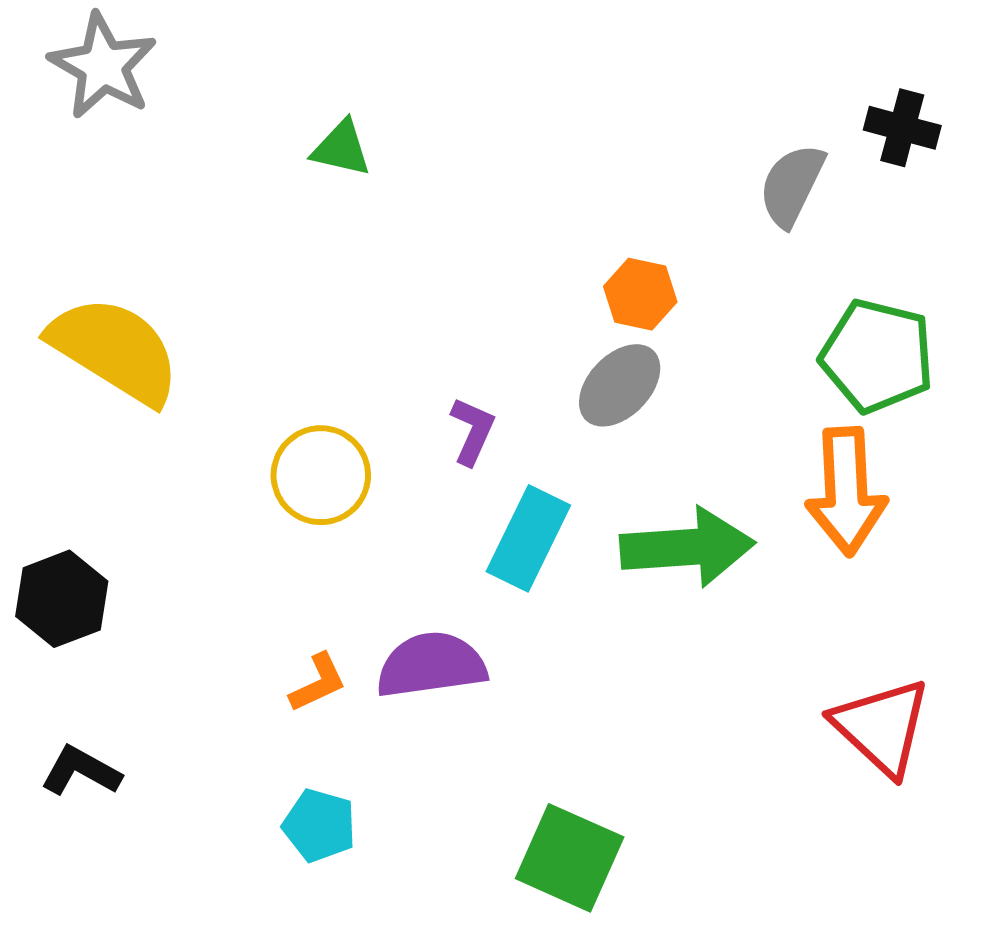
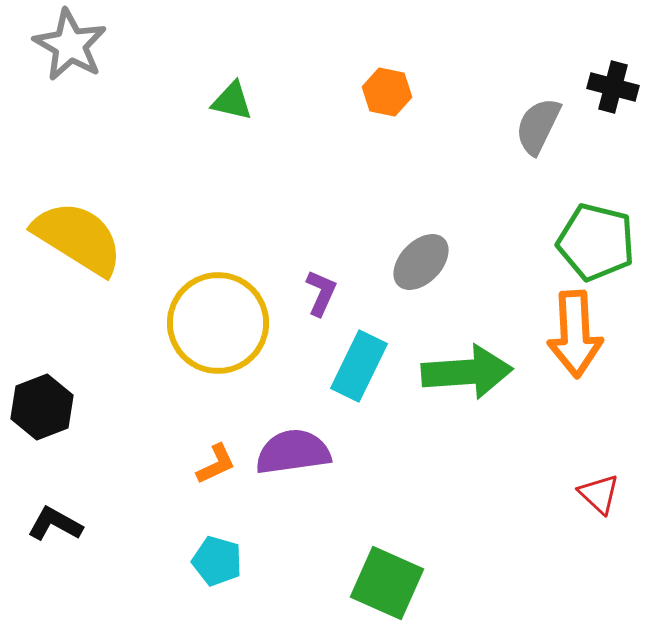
orange hexagon: (640, 294) -> (387, 92), moved
yellow circle: (321, 475) -> (218, 323), size x1.5
red triangle: (882, 727) -> (599, 494), size x0.6

